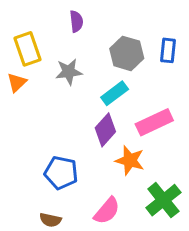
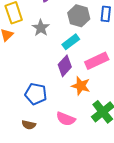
gray star: (69, 72) -> (41, 28), turned -30
pink semicircle: (107, 211) -> (66, 119), turned 72

